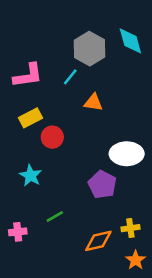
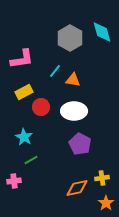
cyan line: (70, 77) -> (55, 71), moved
white ellipse: (127, 154) -> (74, 111), moved
green line: (55, 217) -> (31, 160), moved

